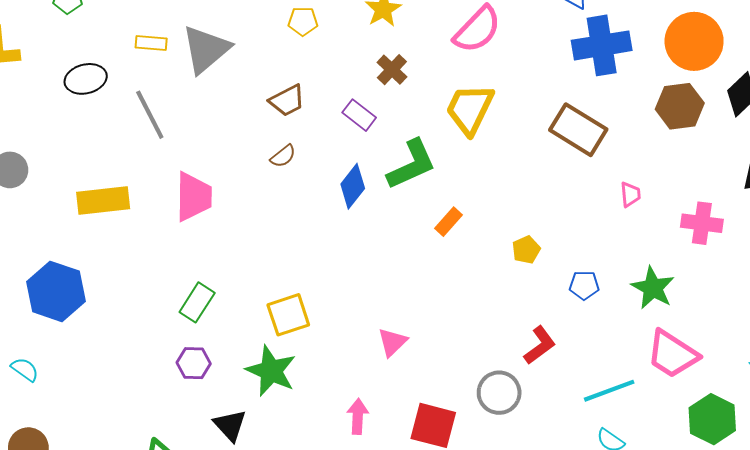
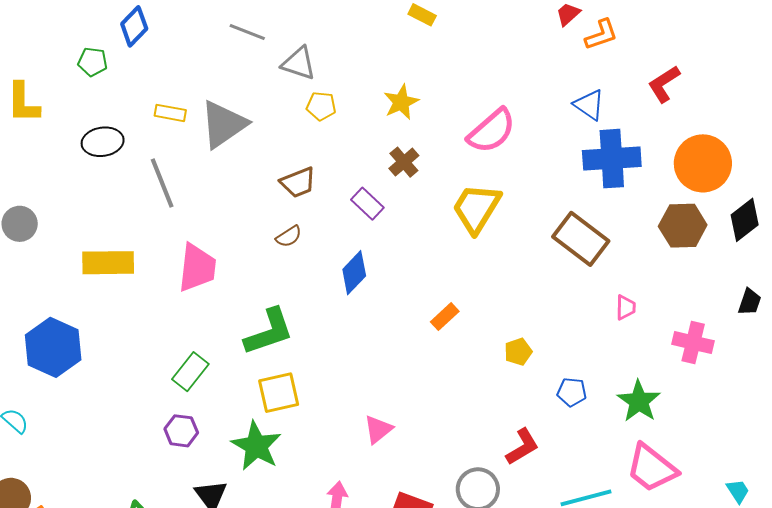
green L-shape: (412, 164) -> (269, 332), moved

